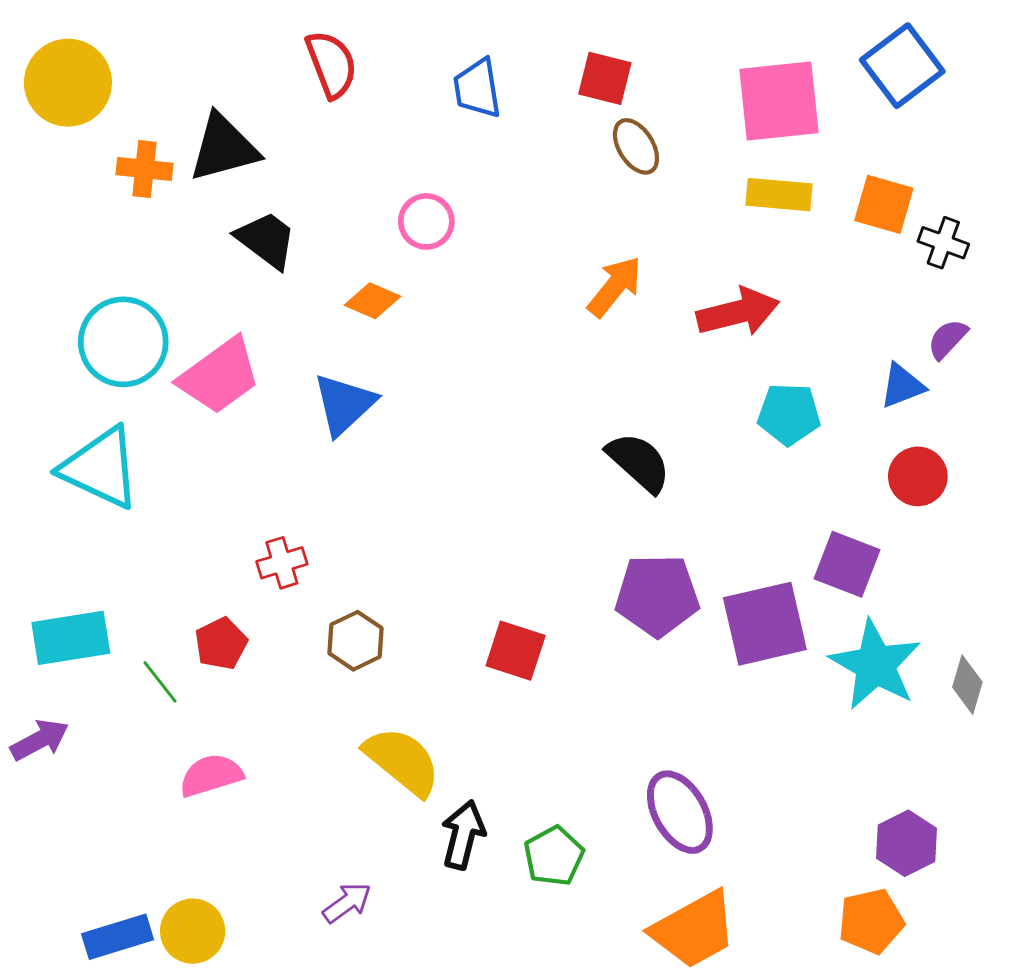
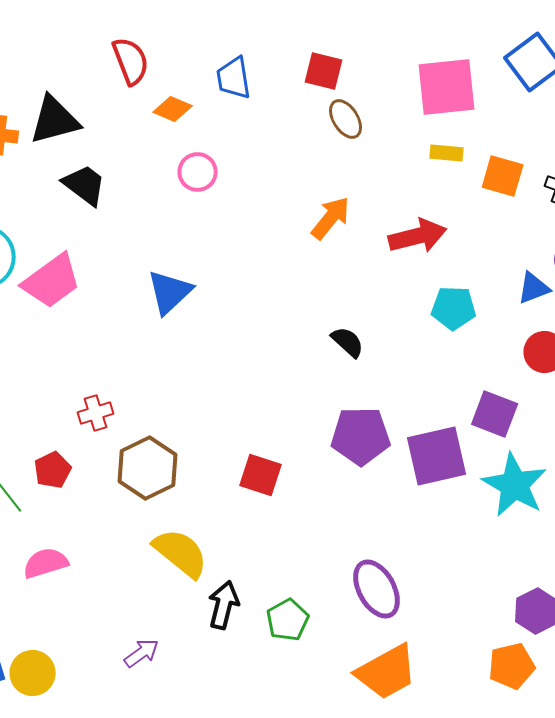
yellow rectangle: (779, 195) -> (447, 153), size x0.7
orange square: (884, 204) -> (503, 176), moved
orange diamond: (373, 301) -> (173, 109), moved
blue triangle: (344, 404) -> (170, 292), moved
black semicircle: (639, 462) -> (348, 342), size x0.7
brown hexagon: (356, 641) -> (148, 468), size x1.5

